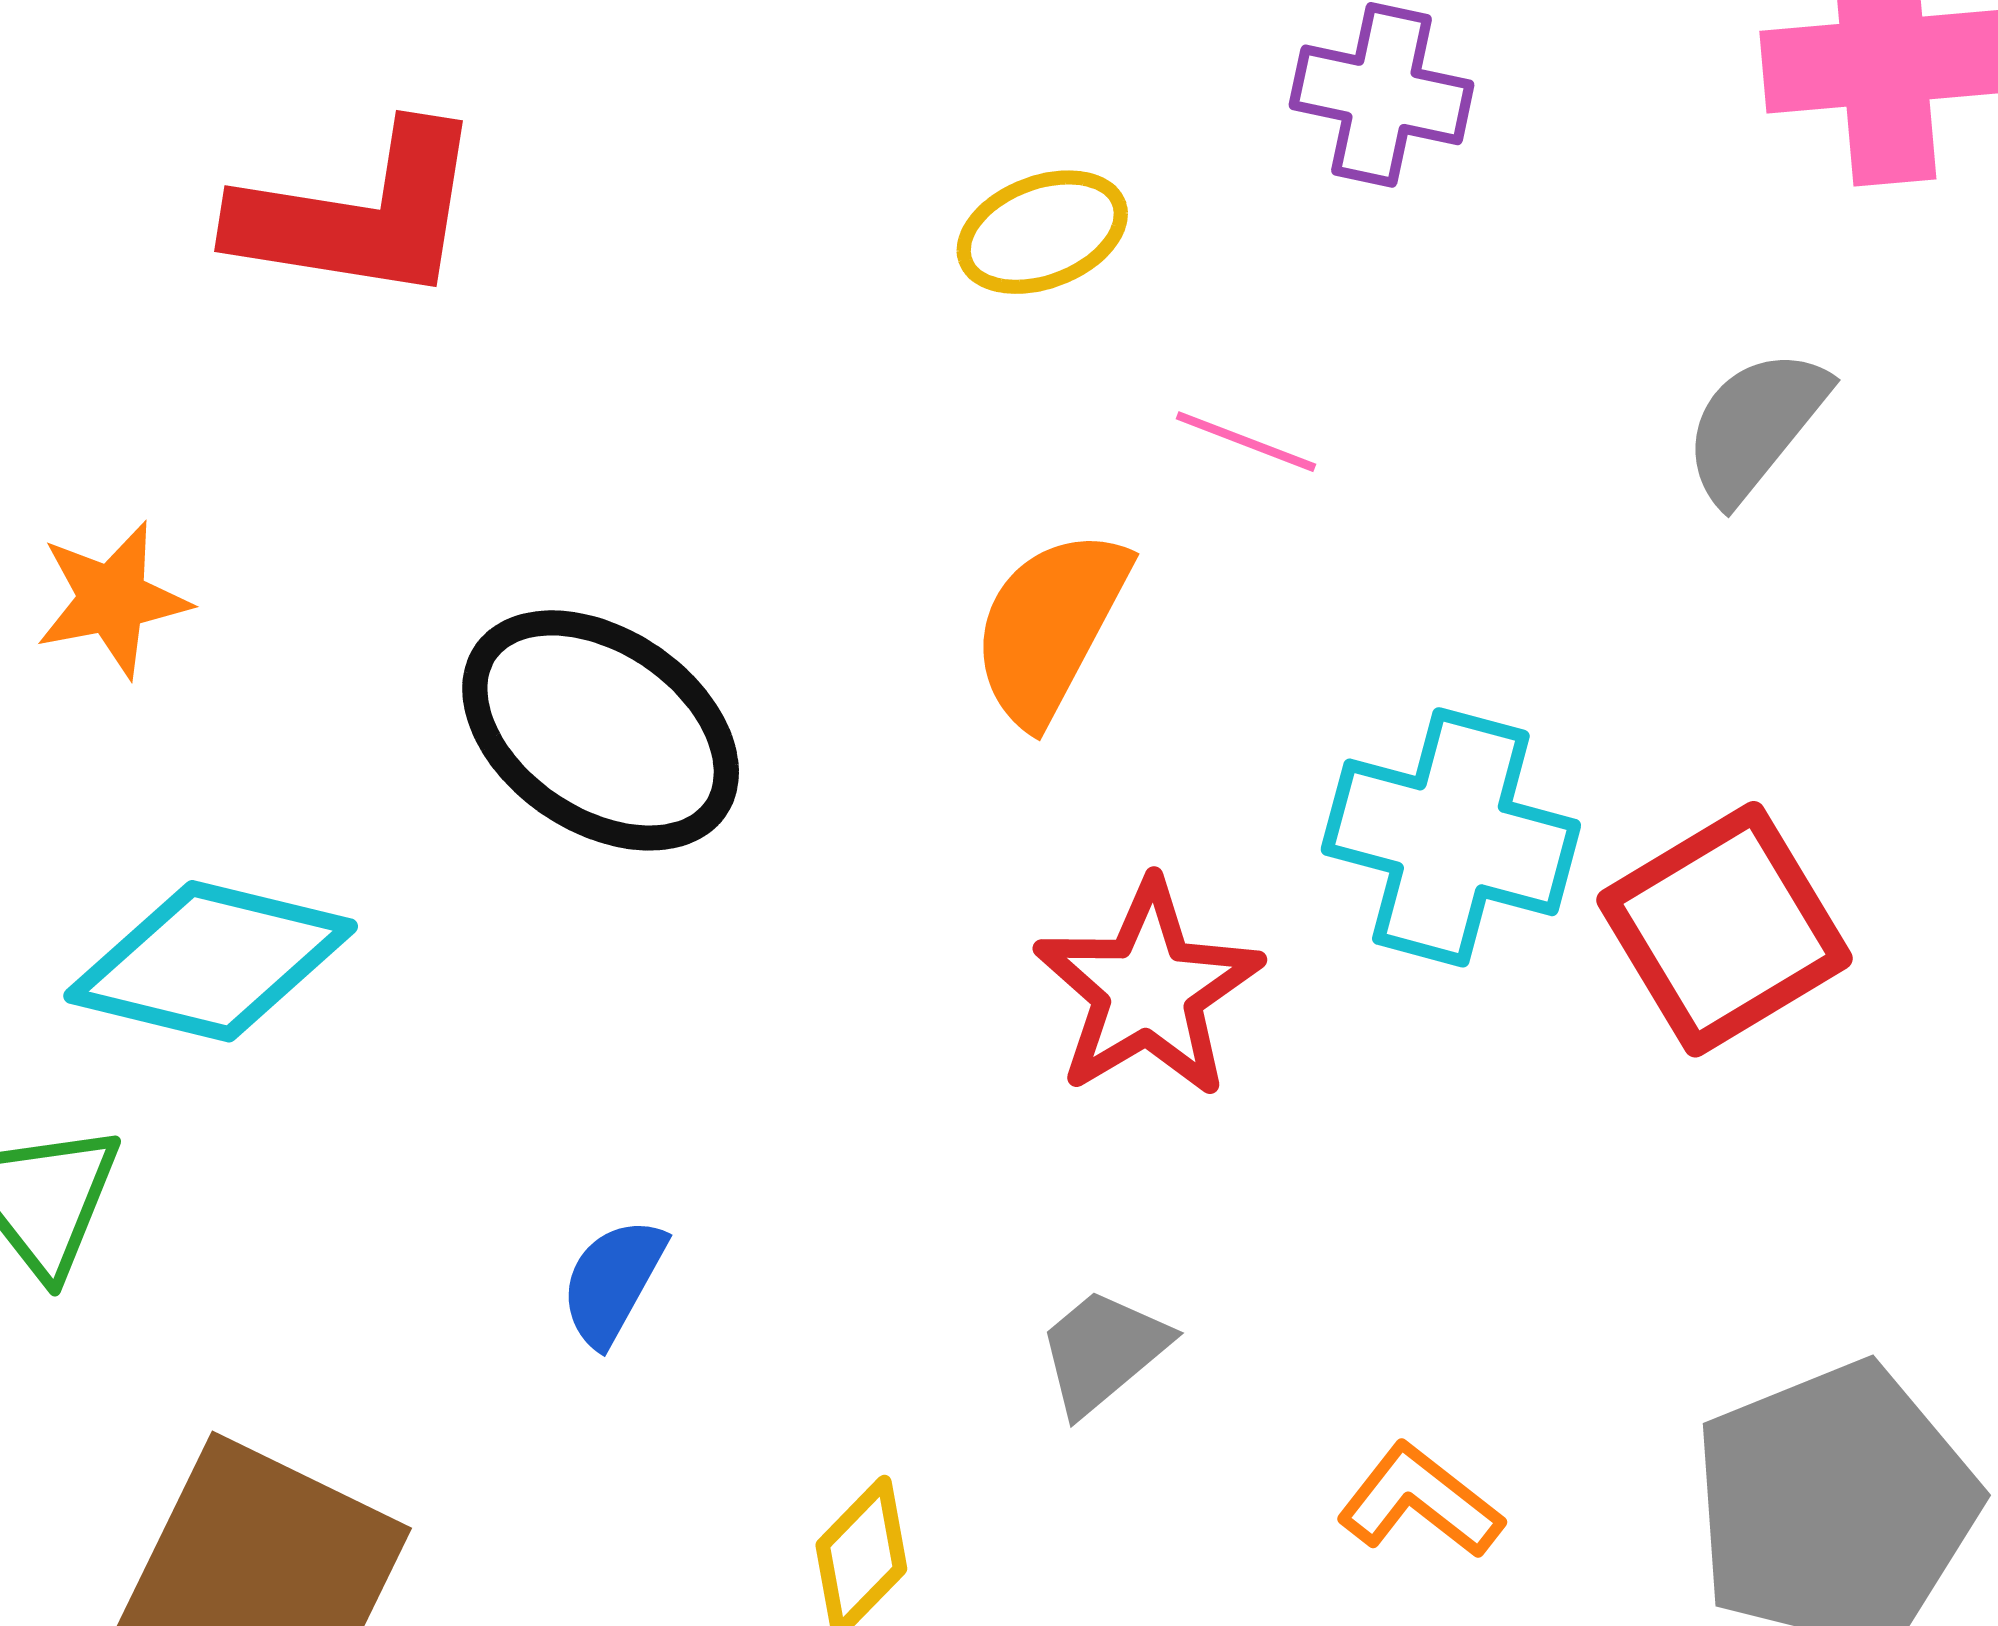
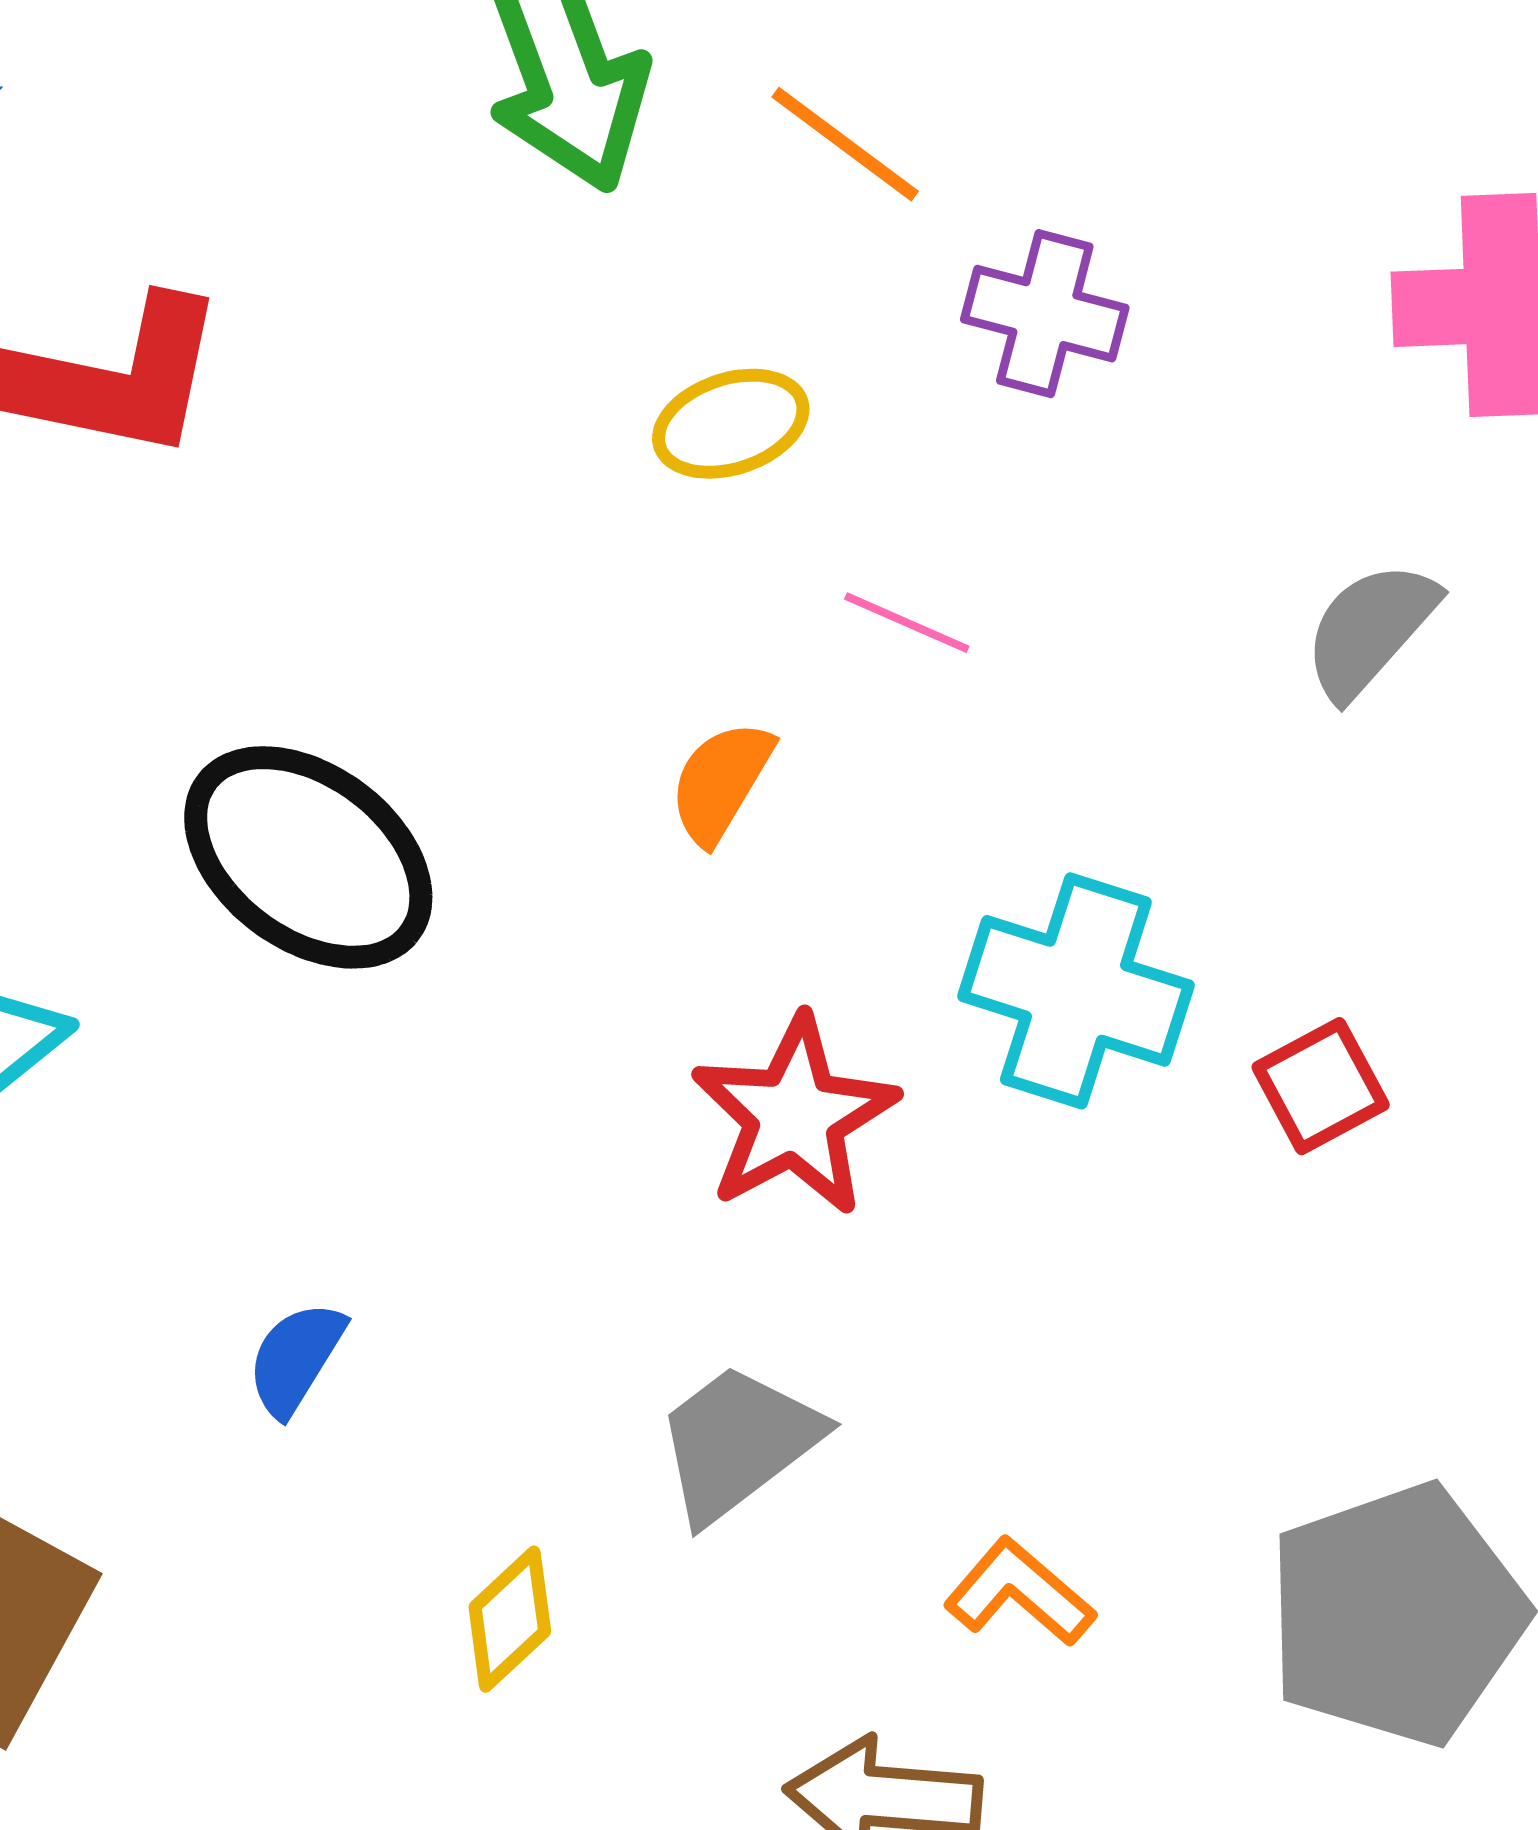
orange semicircle: (1050, 626) -> (721, 782), size x0.7
red square: (1725, 929) -> (1321, 1086), size x0.6
gray trapezoid: (1103, 1351) -> (738, 1443), size x1.4

